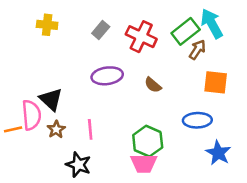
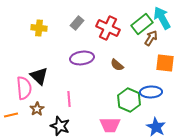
yellow cross: (47, 25) -> (39, 28), moved
orange line: (13, 129) -> (11, 115), moved
brown star: (56, 129) -> (37, 109), moved
green hexagon: (148, 141) -> (129, 100), moved
blue star: (218, 153) -> (156, 127), moved

